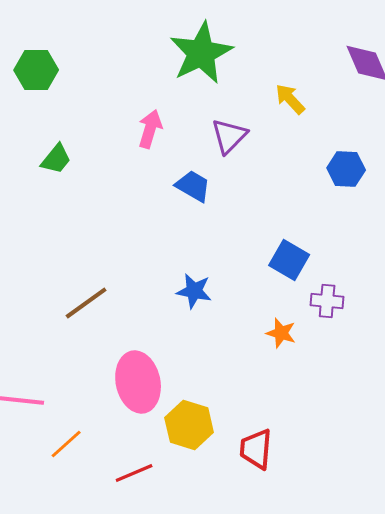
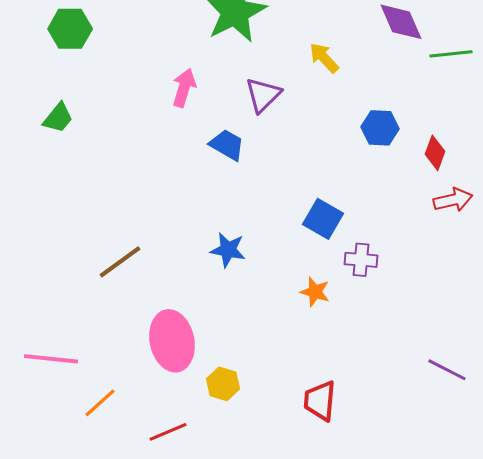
green trapezoid: (56, 159) -> (58, 118), moved
yellow hexagon: (189, 425) -> (223, 384), size x0.7
red trapezoid: (256, 449) -> (320, 401), moved

